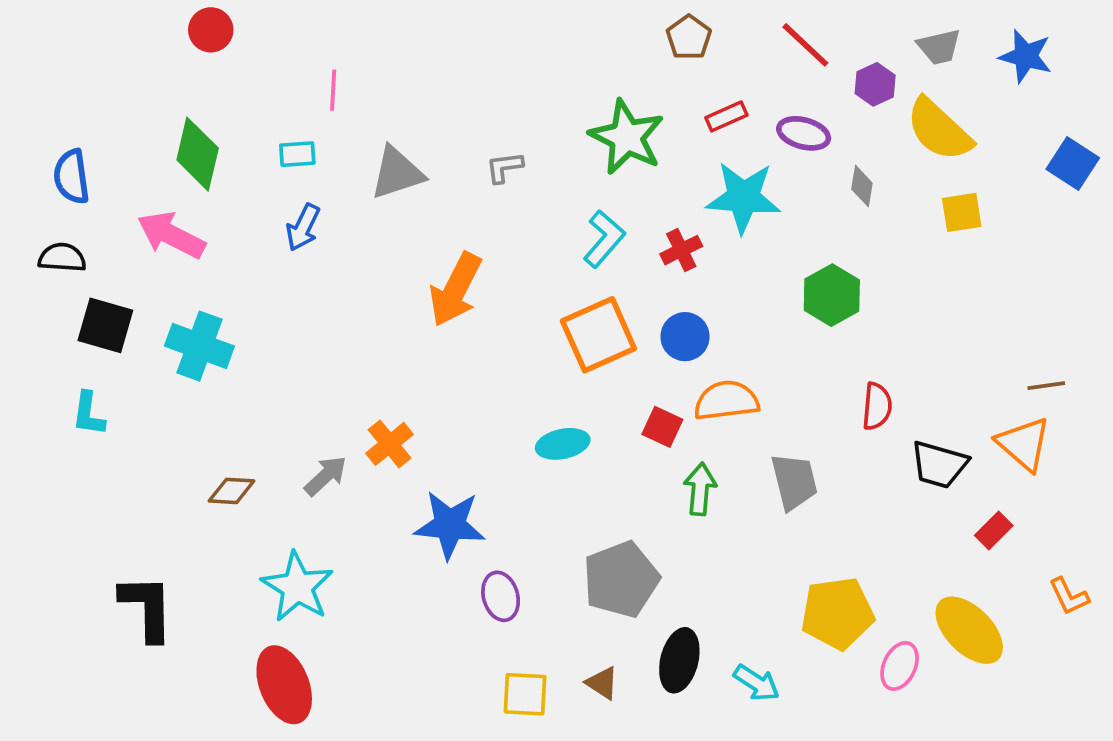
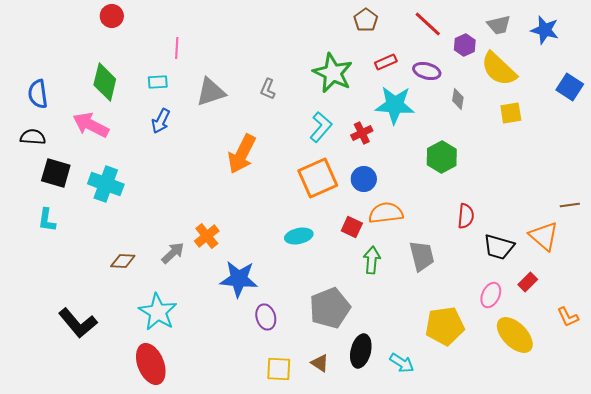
gray L-shape: (504, 167) -> (268, 89), turned -60
brown line: (1046, 386) -> (570, 205), moved
black L-shape: (147, 608) -> (78, 323), turned 141
pink ellipse: (900, 666) -> (491, 295), moved

